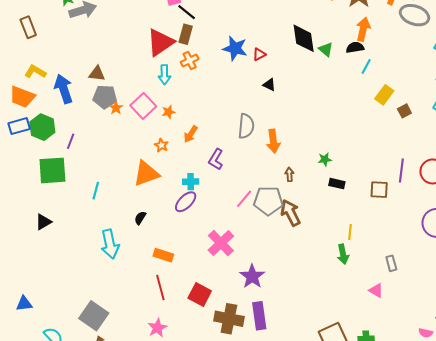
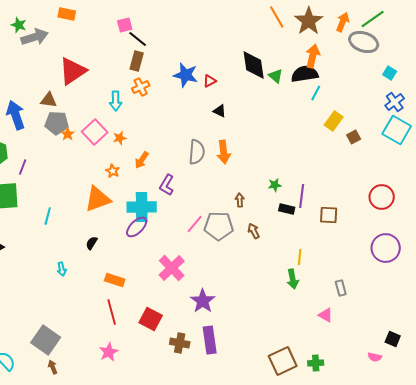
red triangle: (160, 42) -> (73, 71), moved
black semicircle: (355, 47) -> (305, 74), size x1.5
orange arrow: (273, 141) -> (224, 152), moved
purple line: (401, 170) -> (302, 196), moved
cyan cross: (191, 182) -> (142, 207), size x1.8
brown arrow: (290, 213) -> (254, 231), moved, size x0.6
cyan arrow: (110, 244) -> (62, 269), size x0.5
brown cross: (229, 319) -> (180, 343), size x0.7

